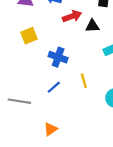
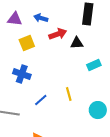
yellow square: (29, 36) -> (27, 43), moved
blue cross: (58, 57) -> (22, 74), moved

